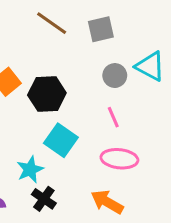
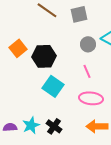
cyan star: (30, 170) -> (31, 125), moved
black cross: (44, 199) -> (54, 126), moved
orange arrow: (107, 202) -> (97, 126), moved, turned -30

